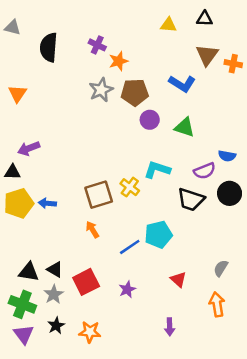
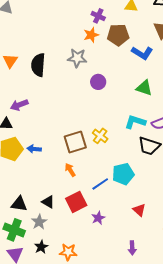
purple cross: (97, 45) -> (98, 16), moved
black semicircle: (49, 47) -> (38, 65), moved
gray star: (101, 90) -> (77, 58), turned 30
brown pentagon: (135, 92) -> (118, 35), moved
purple circle: (150, 120) -> (98, 82), moved
cyan L-shape: (157, 170) -> (135, 122), moved
black triangle: (55, 269) -> (48, 202), moved
red square: (86, 282) -> (76, 202), moved

